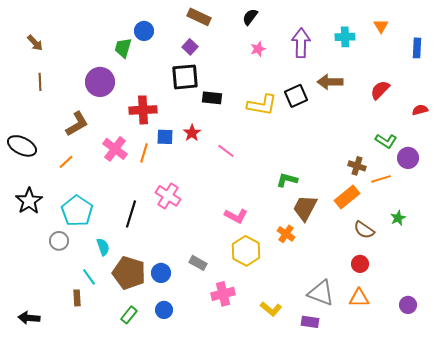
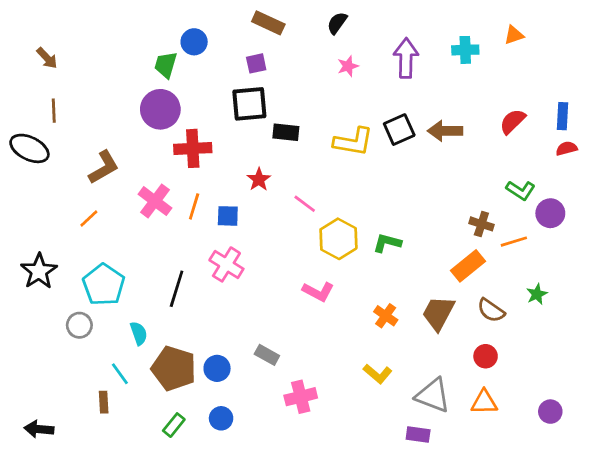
orange triangle: (381, 26) -> (514, 35), turned 42
purple square: (190, 47) -> (256, 63), turned 35
blue rectangle: (417, 48) -> (562, 116), moved
purple circle: (100, 82) -> (160, 109), moved
brown arrow: (330, 82) -> (445, 131), moved
blue square: (165, 137) -> (228, 216), moved
black ellipse: (22, 146) -> (29, 148), moved
brown trapezoid: (305, 208) -> (438, 313), moved
yellow hexagon: (246, 251) -> (338, 239), moved
yellow L-shape: (271, 309) -> (378, 374), moved

